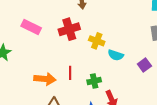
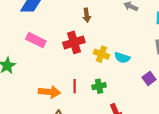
cyan semicircle: (116, 55) -> (122, 58), moved
green cross: (94, 81) -> (99, 86), moved

